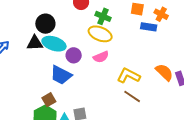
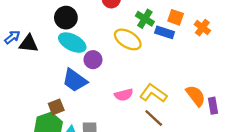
green cross: (103, 16) -> (145, 19), moved
blue rectangle: (149, 27) -> (165, 32), moved
black triangle: (35, 43) -> (29, 44), moved
pink semicircle: (101, 57) -> (124, 95), moved

